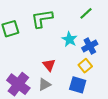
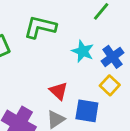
green L-shape: (42, 19) -> (40, 27), turned 30
blue square: (78, 85) -> (87, 111), moved

